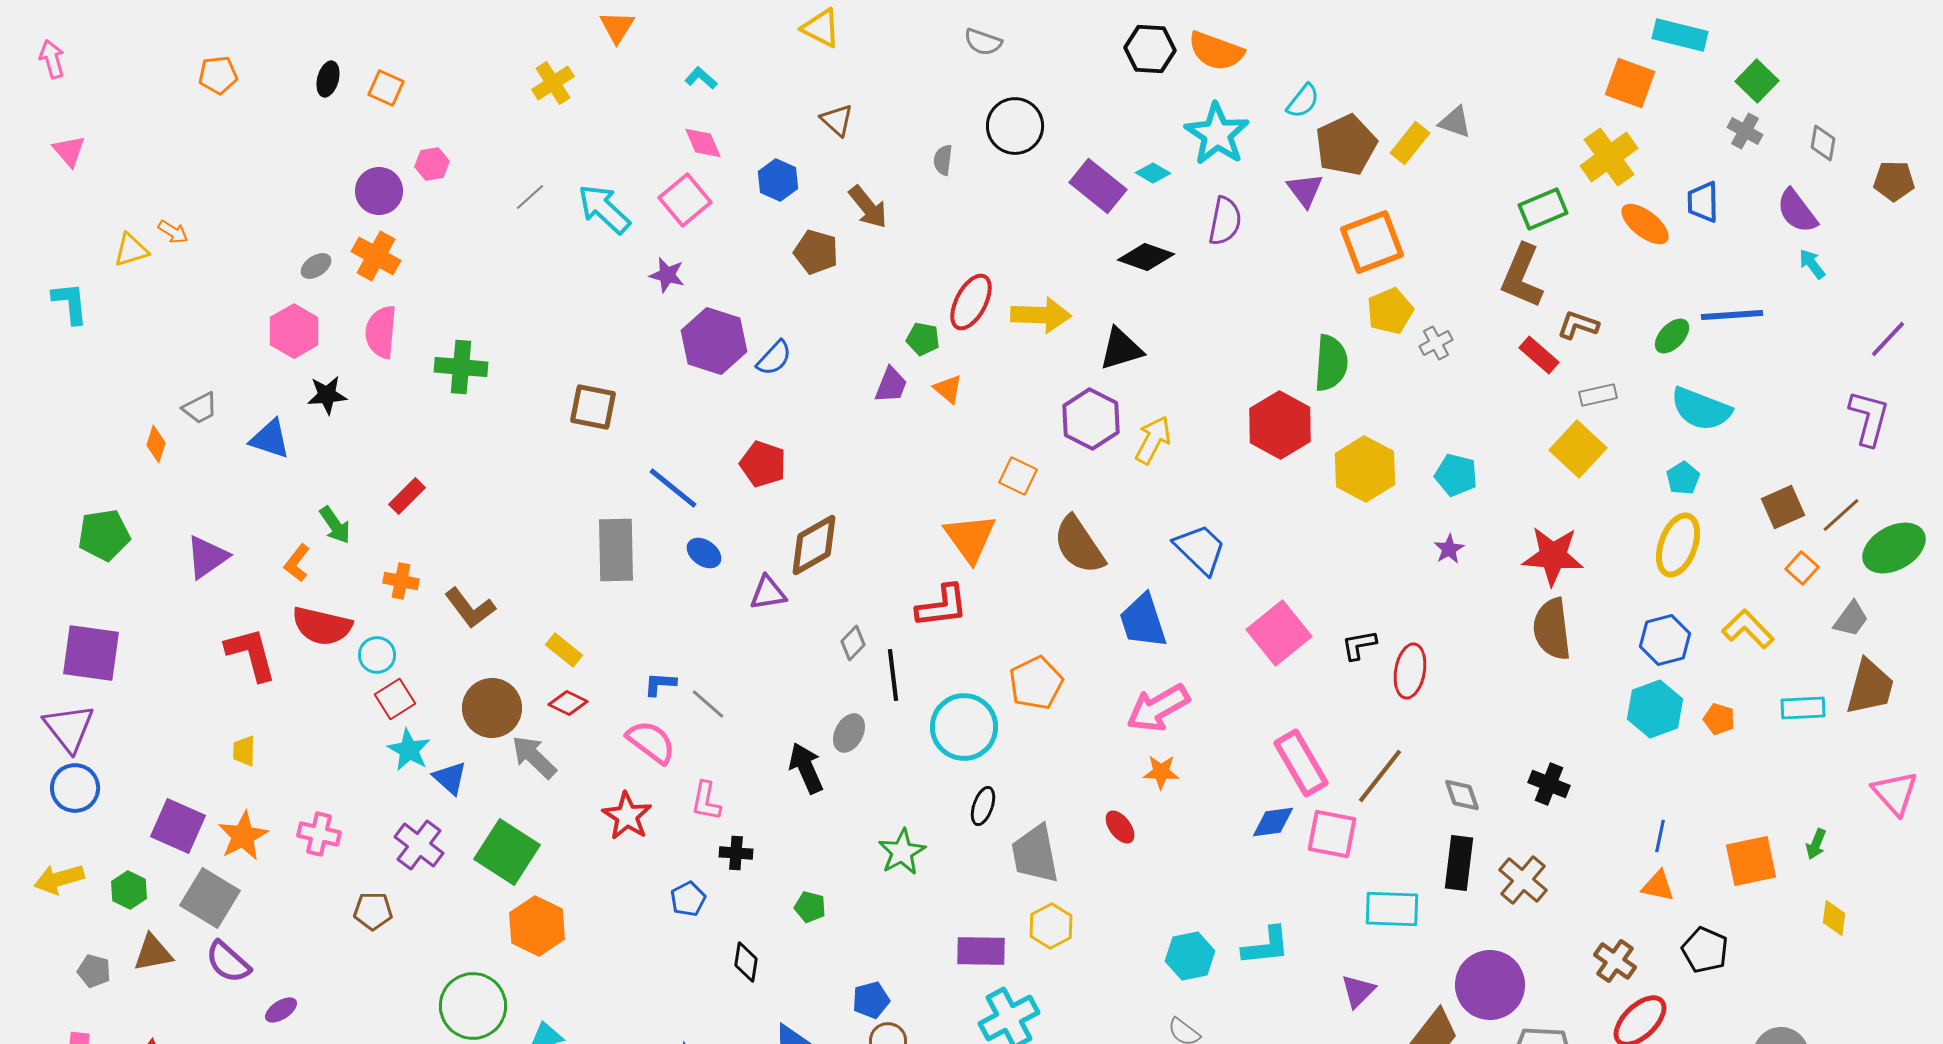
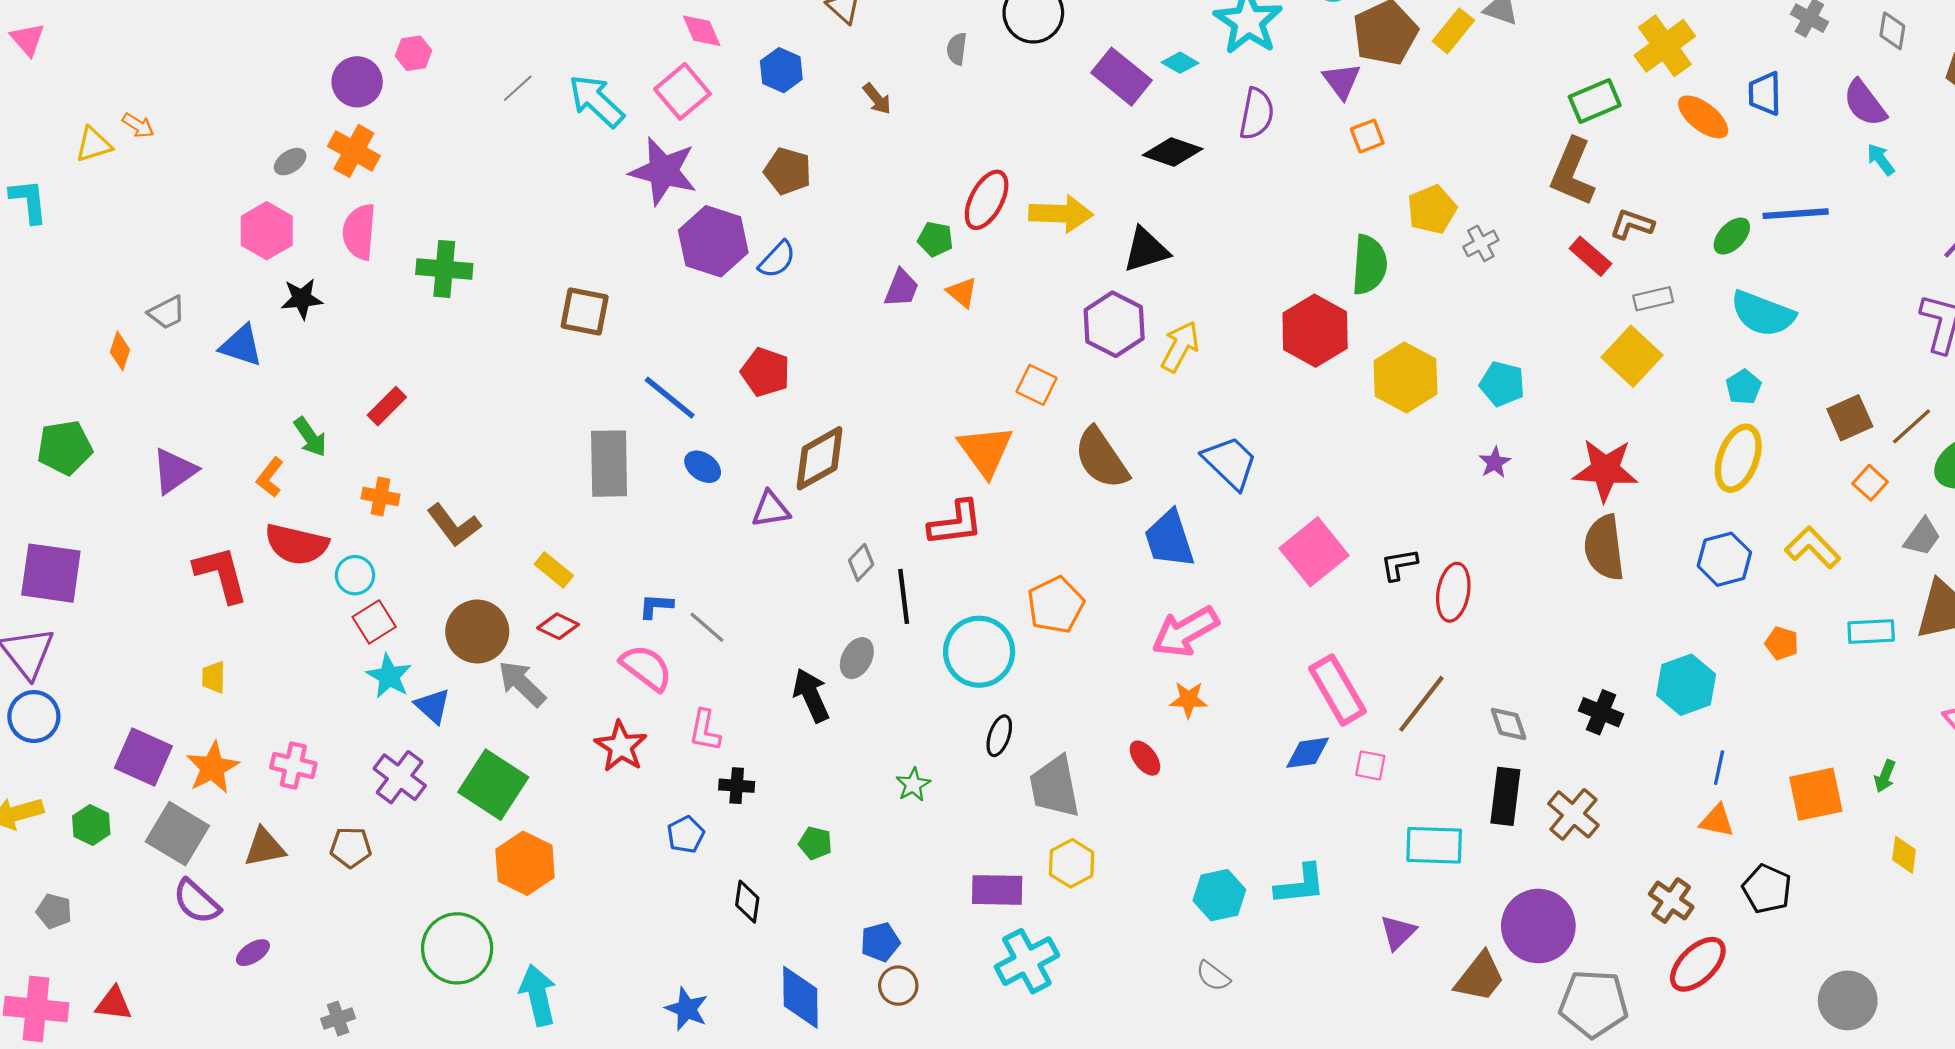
brown arrow: (868, 207) -> (877, 99), size x0.7
orange square: (1372, 242) -> (1367, 136), moved, size x0.5
brown pentagon: (816, 252) -> (788, 171), moved
purple star: (667, 275) -> (663, 171), size x1.8
cyan hexagon: (1655, 709) -> (1686, 685), moved
pink square: (1332, 834) -> (1370, 765), size x0.6
green star: (902, 852) -> (913, 785), size x0.7
brown triangle: (153, 953) -> (265, 847), moved

